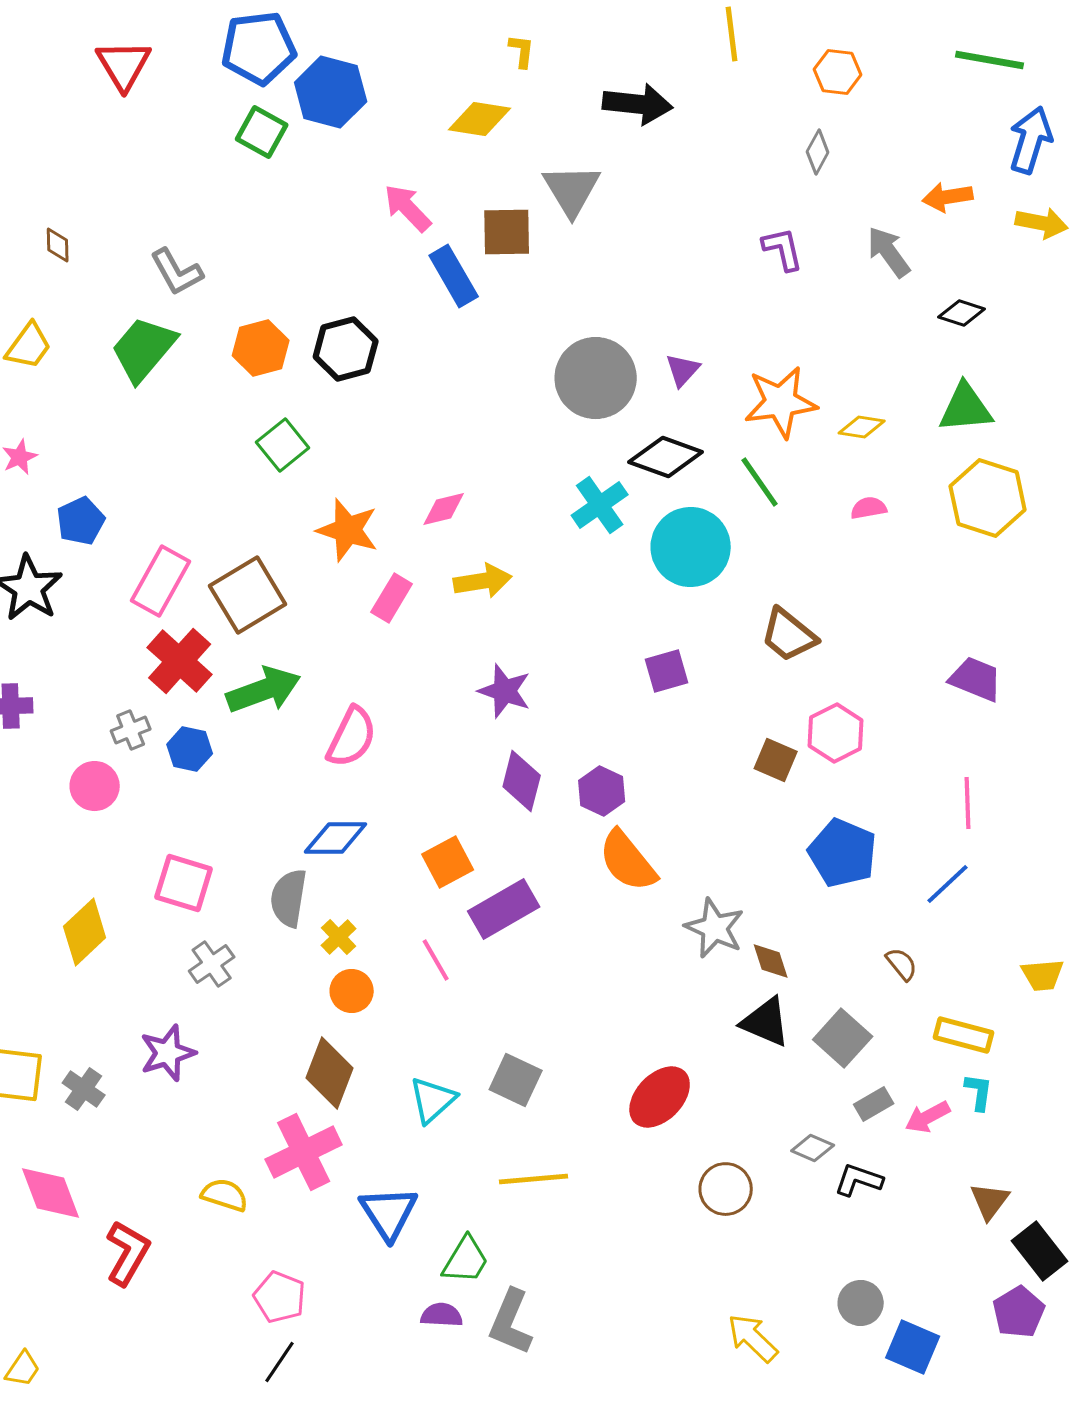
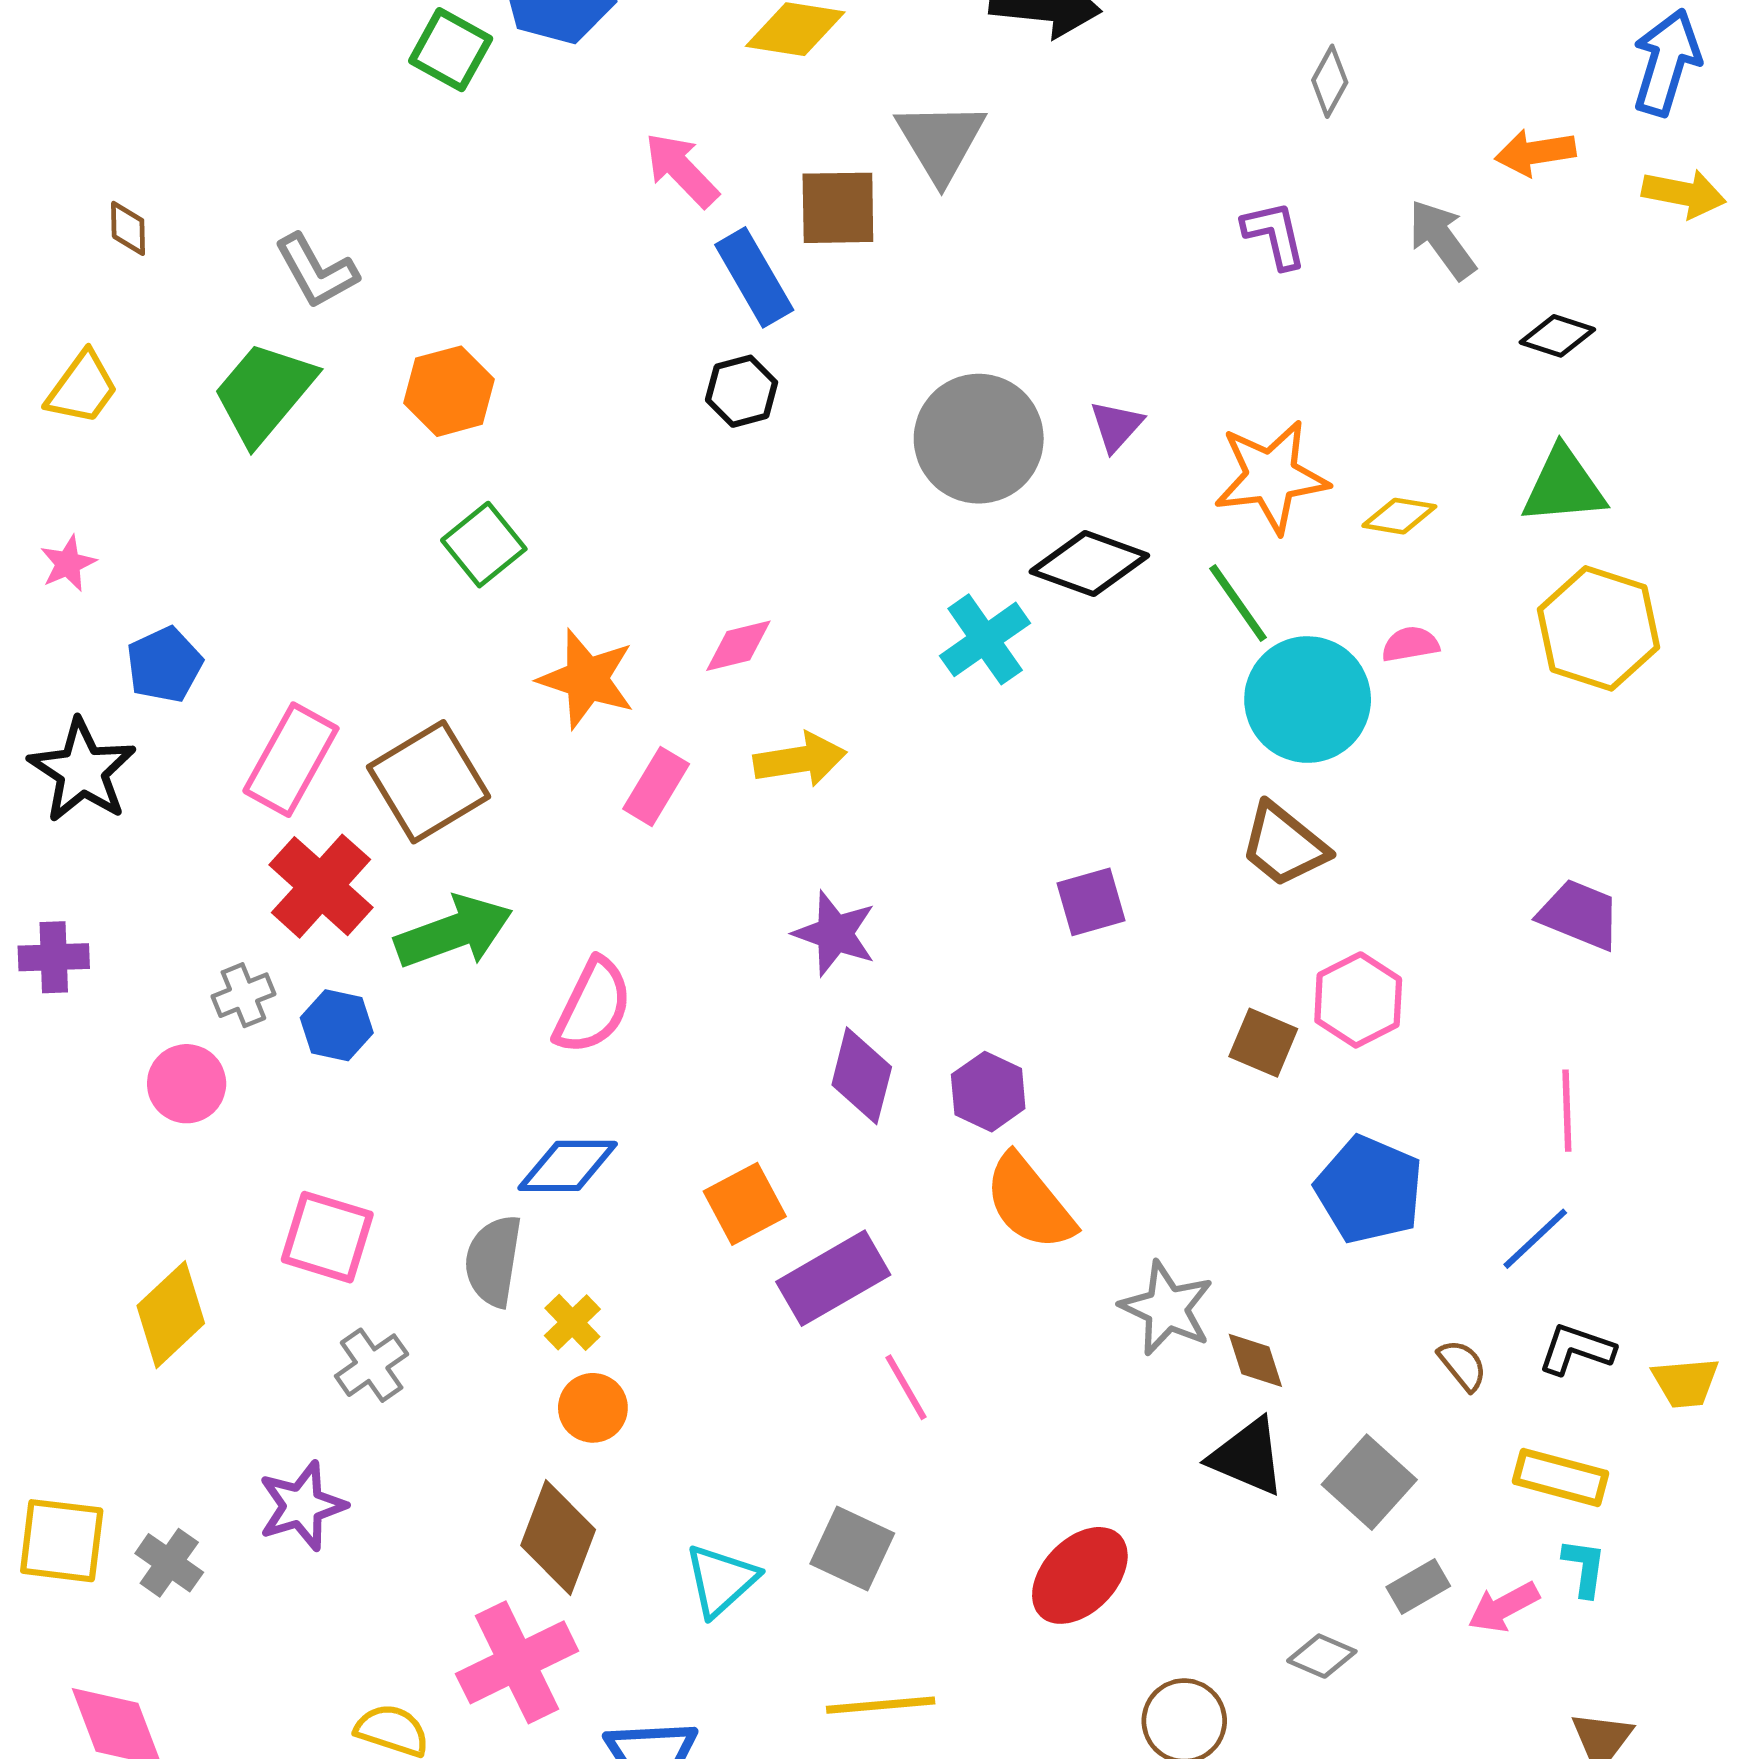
black hexagon: (346, 349) -> (742, 391), moved, size x0.7
cyan circle: (691, 547) -> (1308, 700), moved
pink line: (436, 960) -> (906, 1387), moved
black L-shape: (859, 1180) -> (1576, 1349), moved

